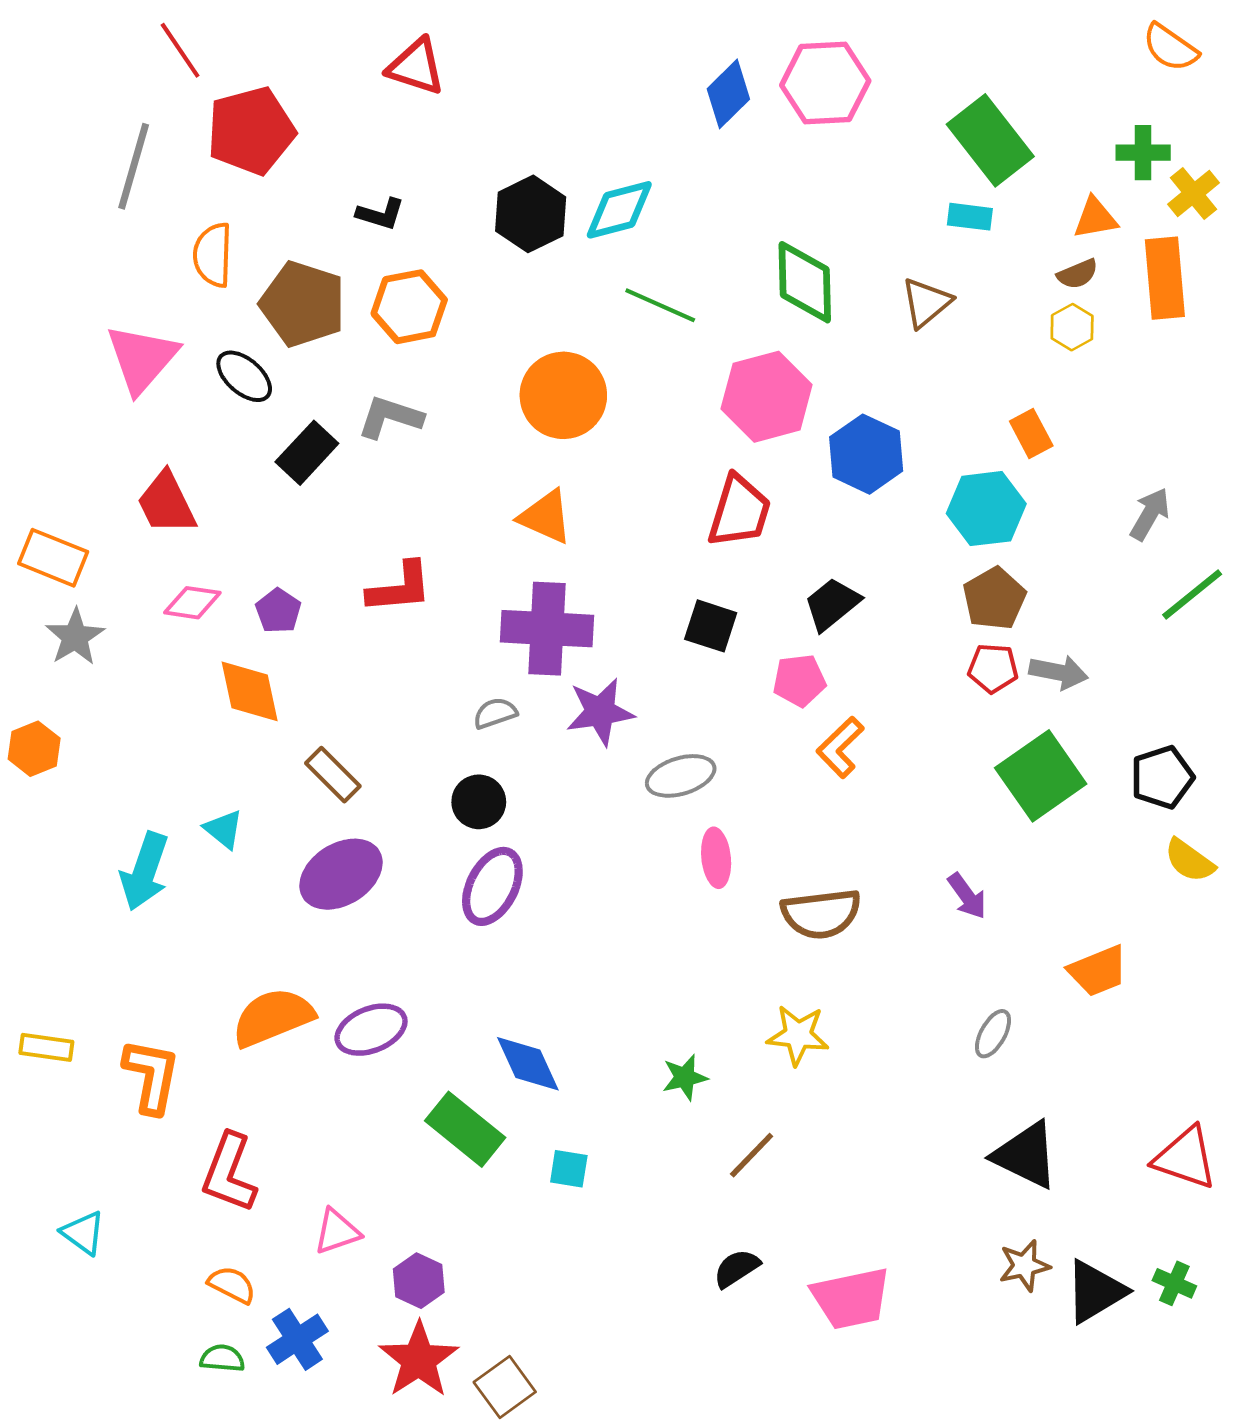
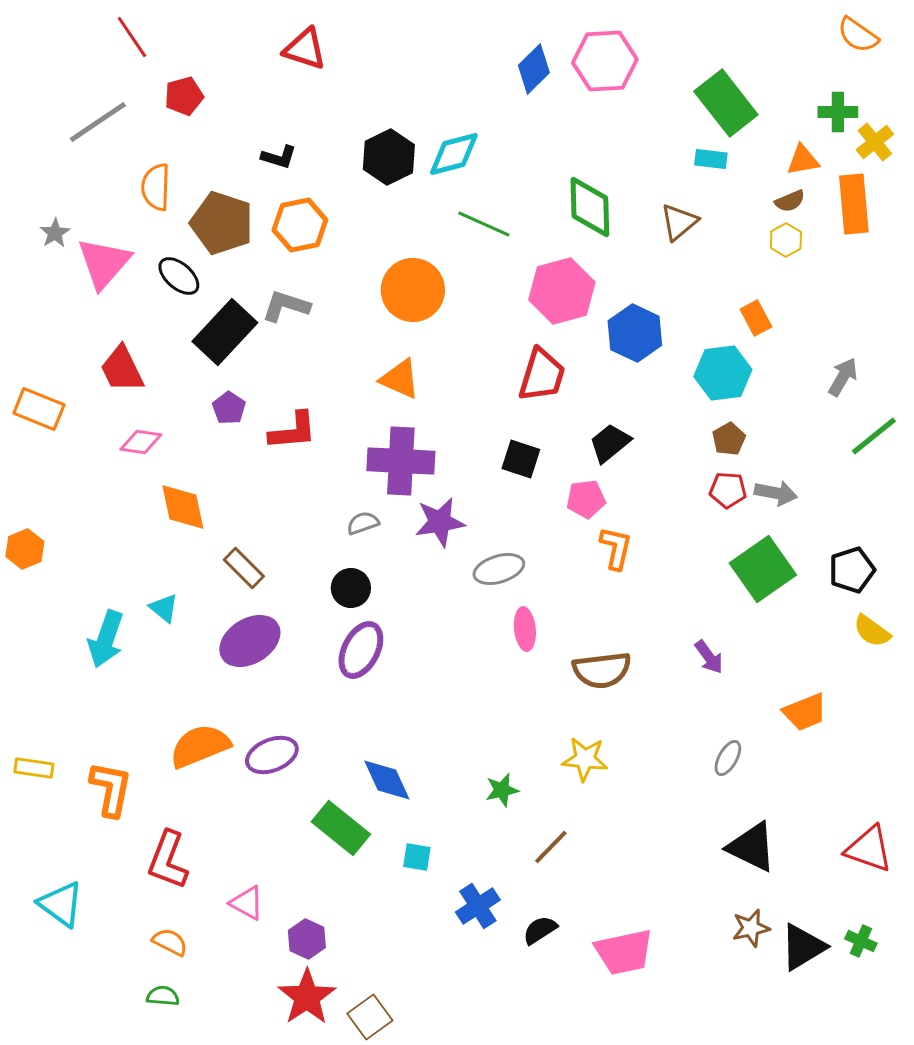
red pentagon: (251, 131) -> (184, 96), size x0.6
gray line: (134, 166) -> (98, 122), turned 40
black rectangle: (307, 453) -> (225, 332), size x1.4
brown pentagon: (994, 599) -> (729, 439), size x0.7
purple pentagon: (278, 611) -> (229, 408), moved
gray star: (75, 637) -> (55, 233), moved, size x0.7
orange L-shape: (840, 747) -> (616, 548), turned 147
pink triangle: (337, 1232) -> (247, 903), turned 48
cyan triangle: (83, 1233) -> (61, 904), size x1.4
blue cross: (297, 1339) -> (478, 906), moved

